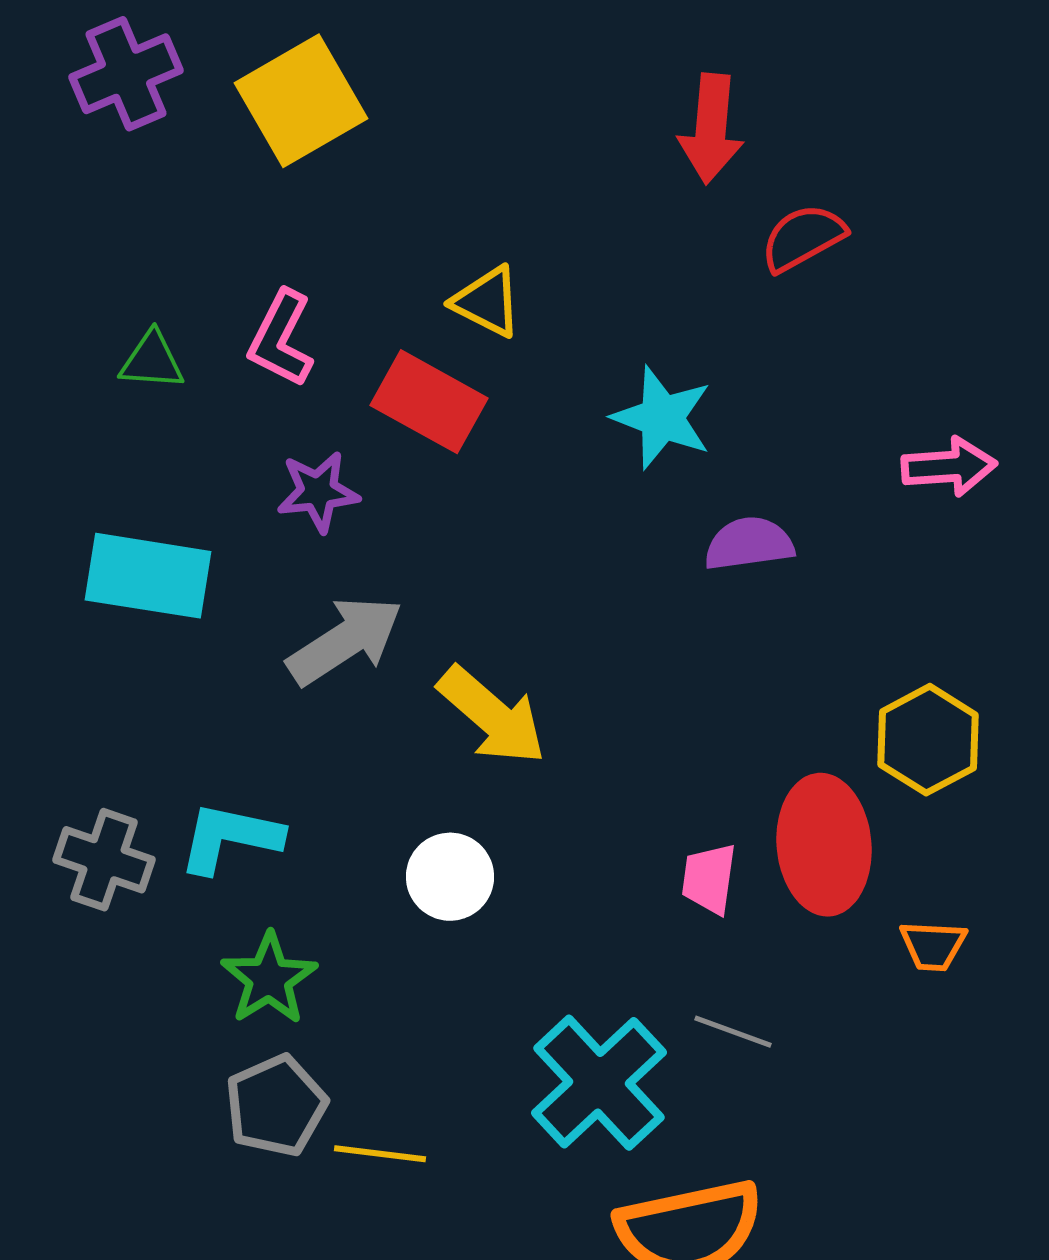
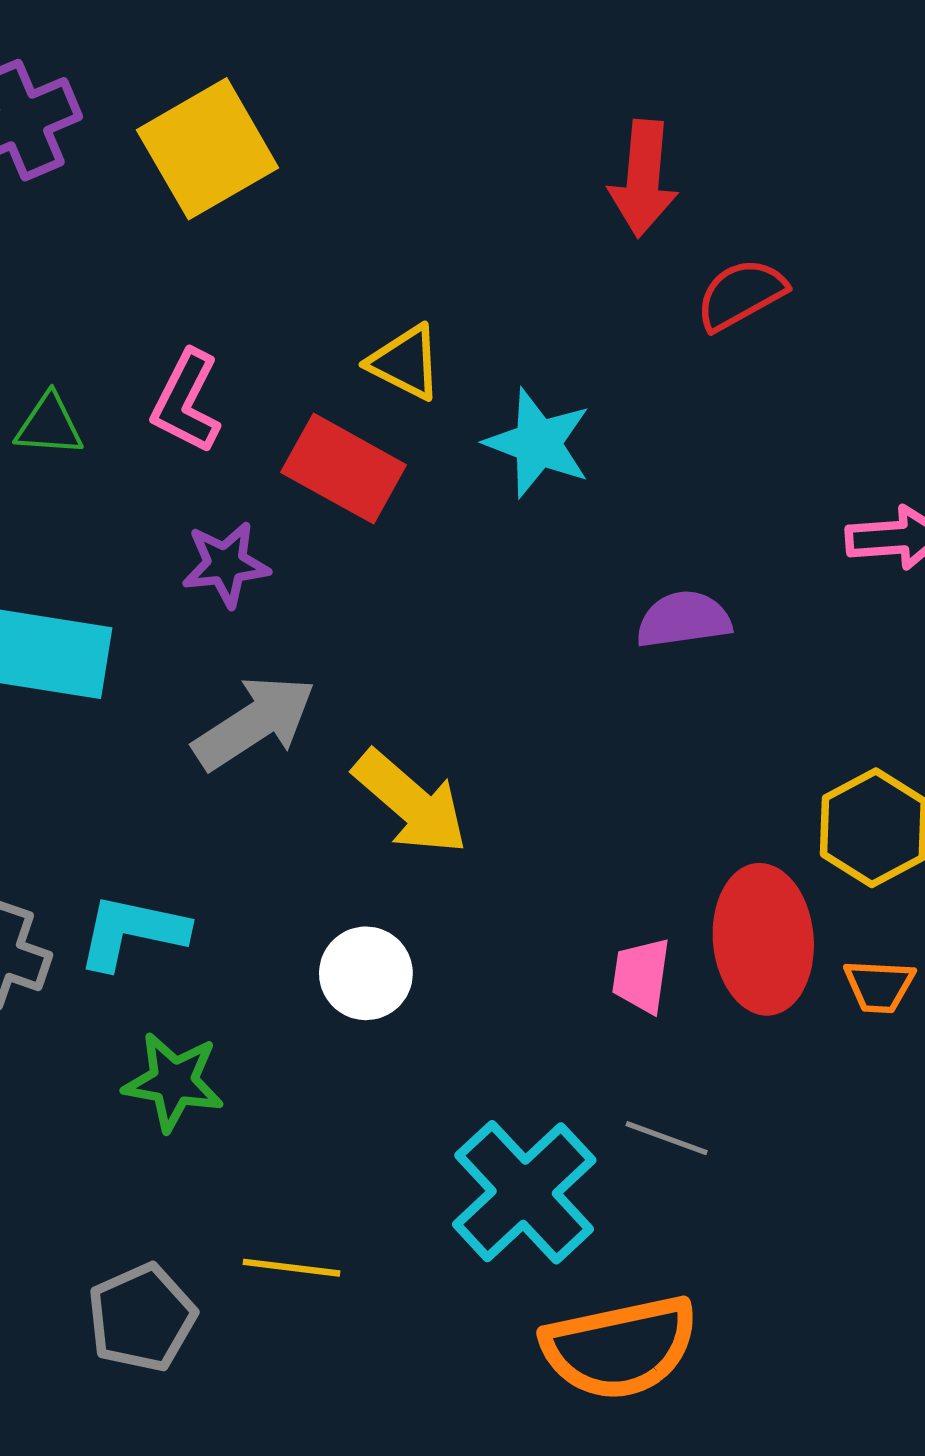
cyan star: (662, 418) -> (538, 443), moved
orange trapezoid: (933, 946) -> (879, 986), moved
green star: (269, 979) -> (174, 1082), turned -30
gray pentagon: (276, 1106) -> (142, 1318), moved

